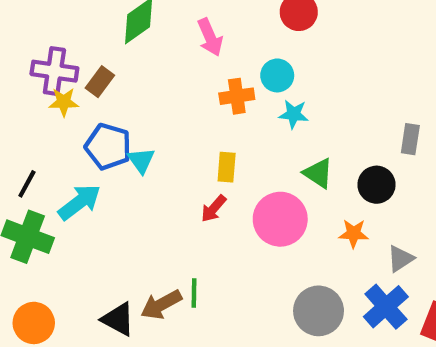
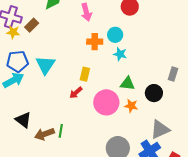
blue pentagon: (108, 147) -> (17, 61), moved, turned -30
cyan triangle: (141, 160) -> (45, 65), size x1.5
green triangle: (318, 173) -> (127, 84), turned -35
orange star: (354, 233) -> (131, 106), moved
gray triangle: (400, 259) -> (160, 129), size x1.5
black triangle: (118, 319) -> (23, 120), moved

